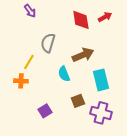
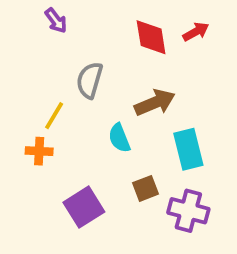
purple square: (45, 111) -> (84, 207), size x1.5

